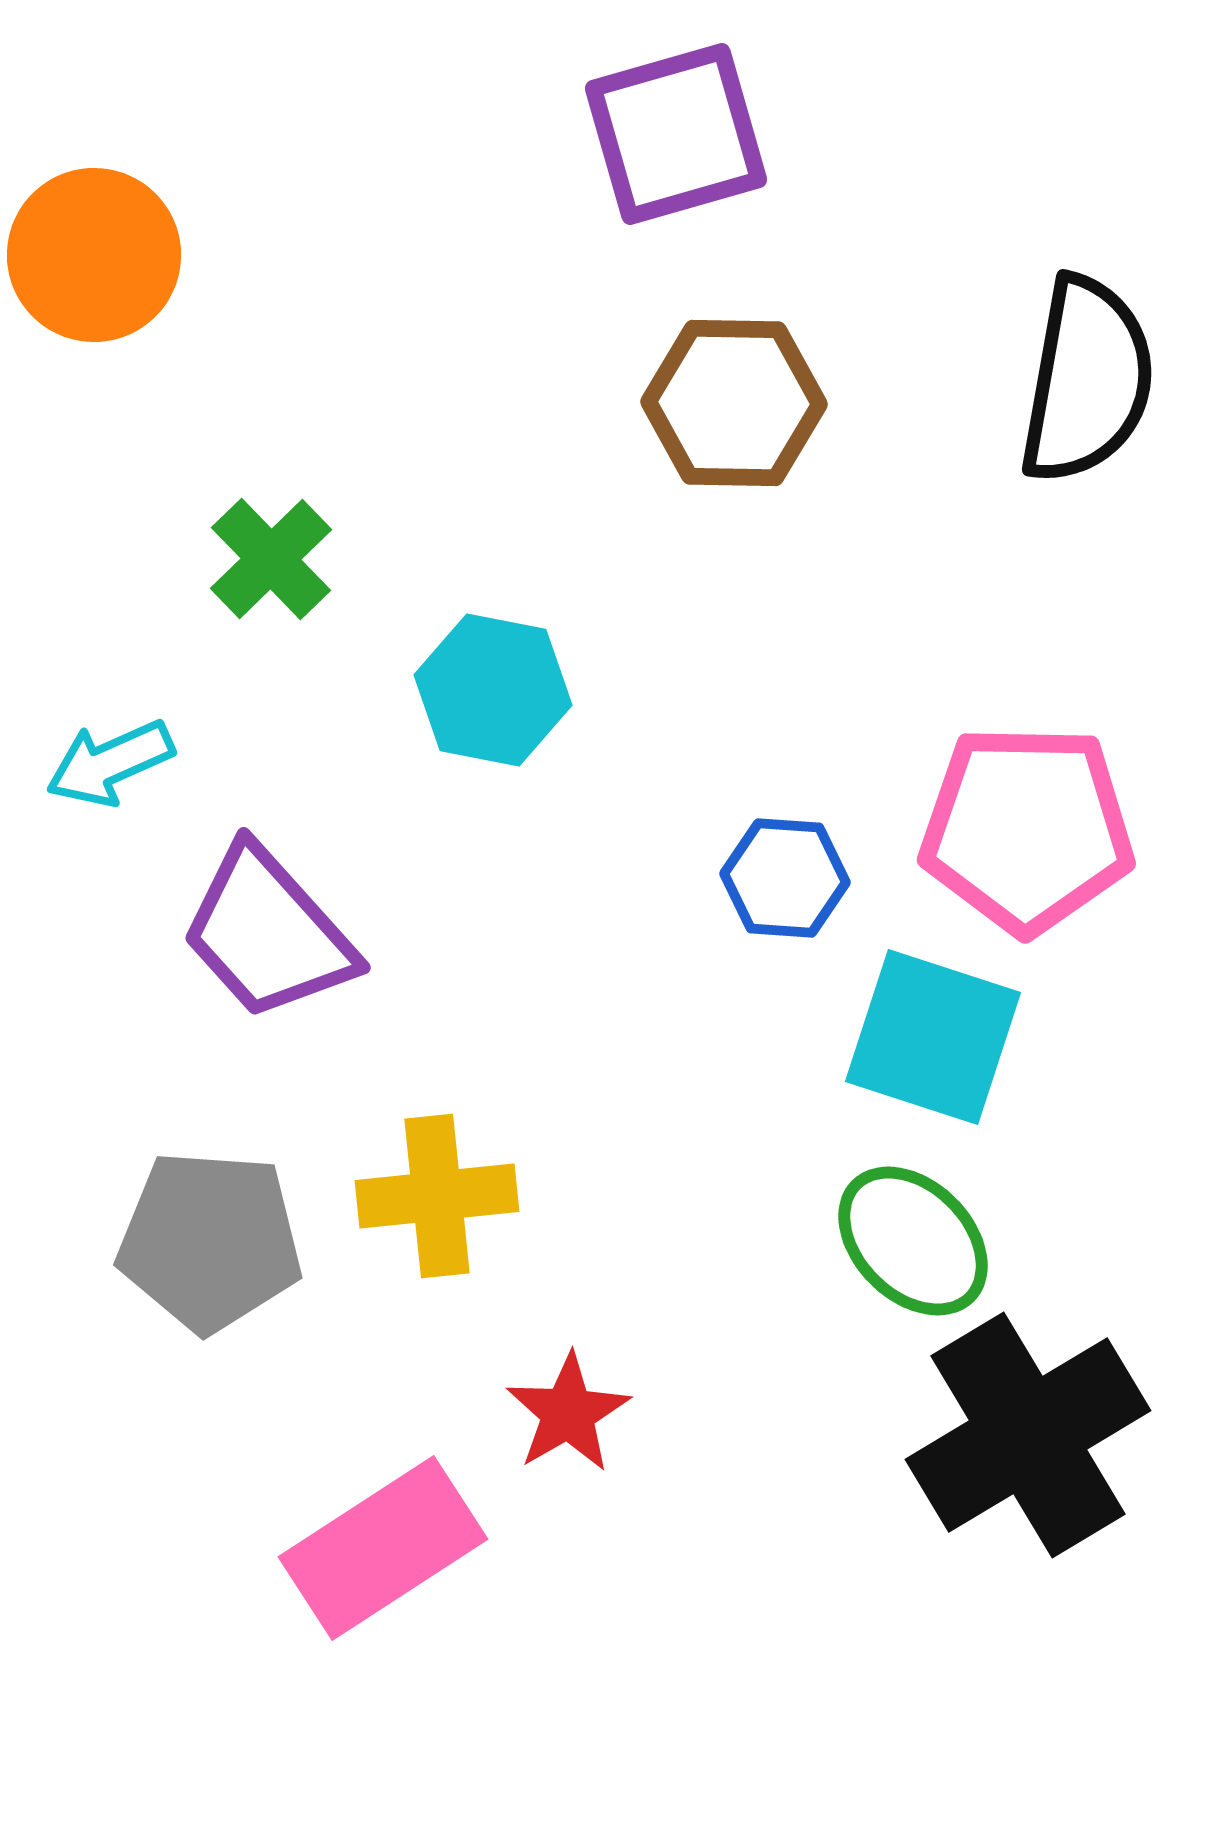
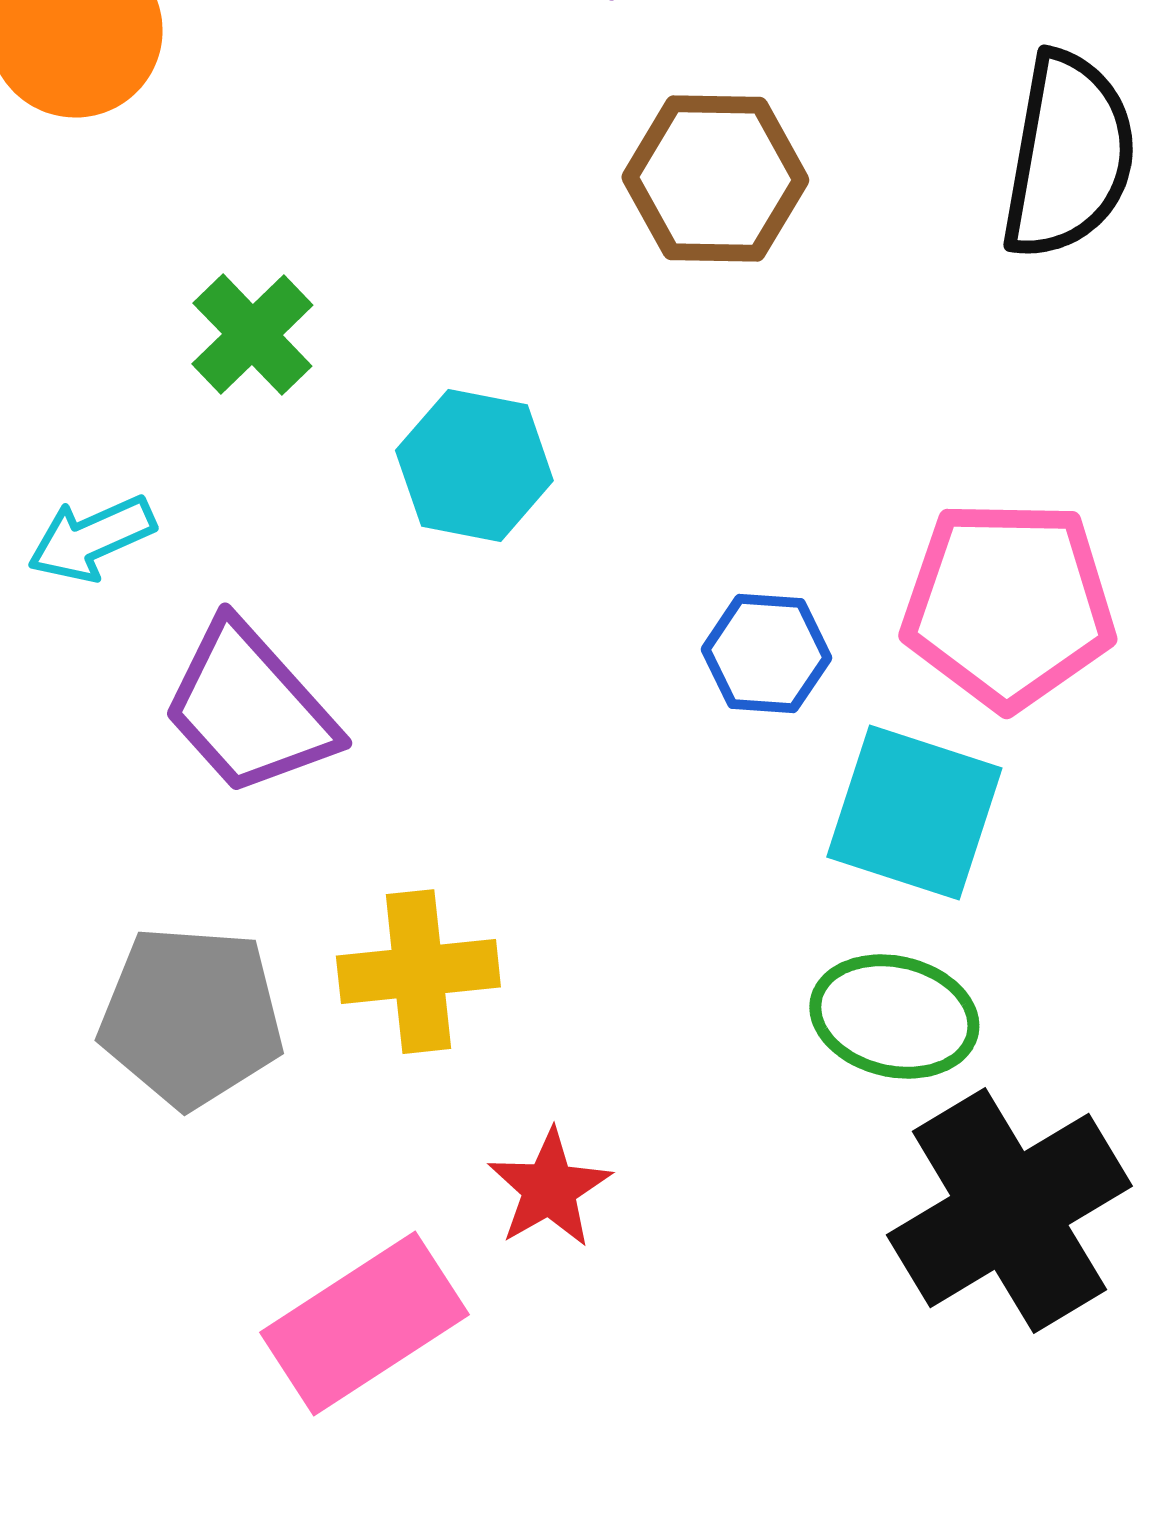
green ellipse: (913, 1241) -> (894, 1017), turned -32

